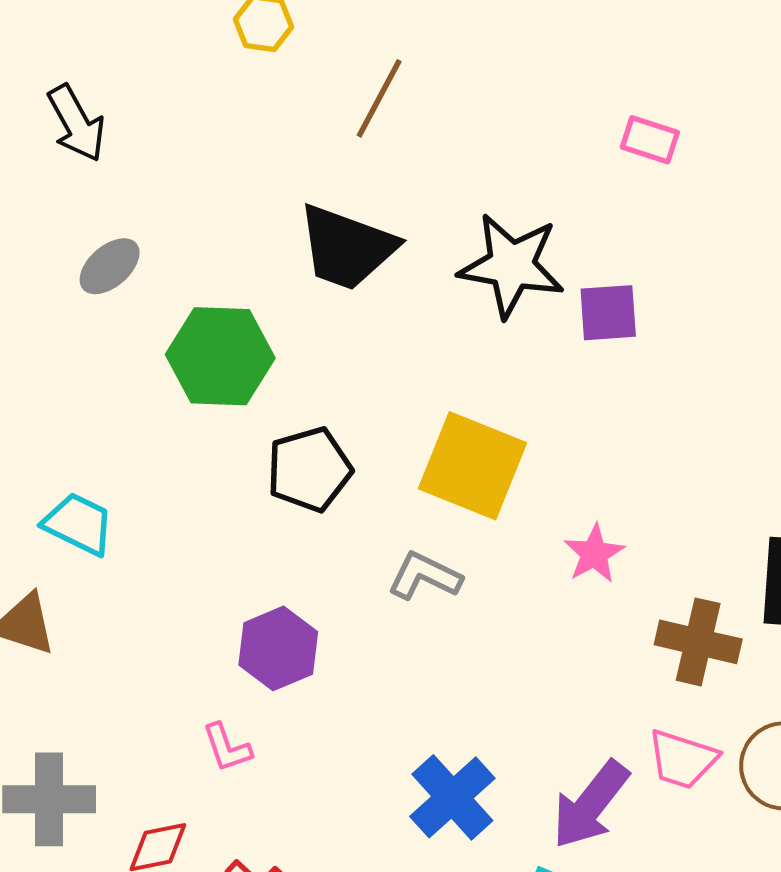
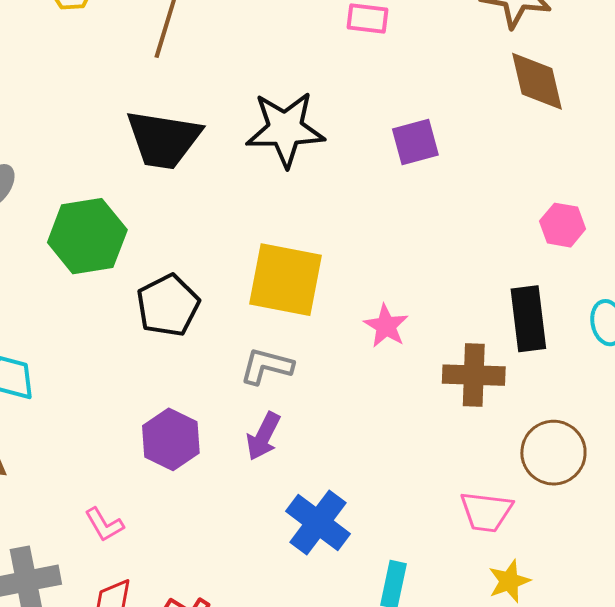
purple square: (608, 313) -> (415, 142), moved
pink L-shape: (227, 748) -> (104, 525), moved
pink trapezoid: (682, 759) -> (486, 512), moved
purple arrow: (590, 805) -> (263, 436), moved, size x0.7

